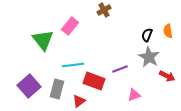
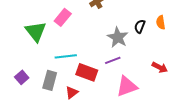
gray star: (149, 57) -> (118, 37), moved
purple square: (29, 86) -> (22, 77), size x0.6
pink triangle: (134, 95) -> (127, 86), size x1.6

